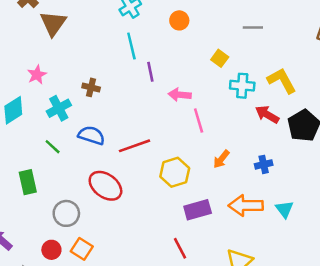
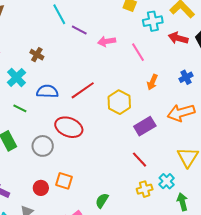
purple line: (150, 72) -> (79, 30), turned -35
brown cross: (91, 87) -> (37, 55), turned 32
pink line: (199, 120) -> (138, 52), moved
gray circle: (66, 213) -> (43, 146), moved

